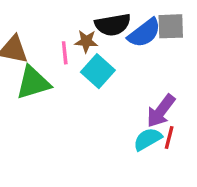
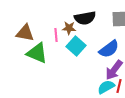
blue semicircle: (144, 33) -> (109, 49), moved
green triangle: (33, 83) -> (37, 53), turned 40

